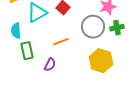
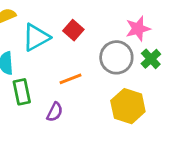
green cross: (117, 28) -> (151, 59), turned -32

